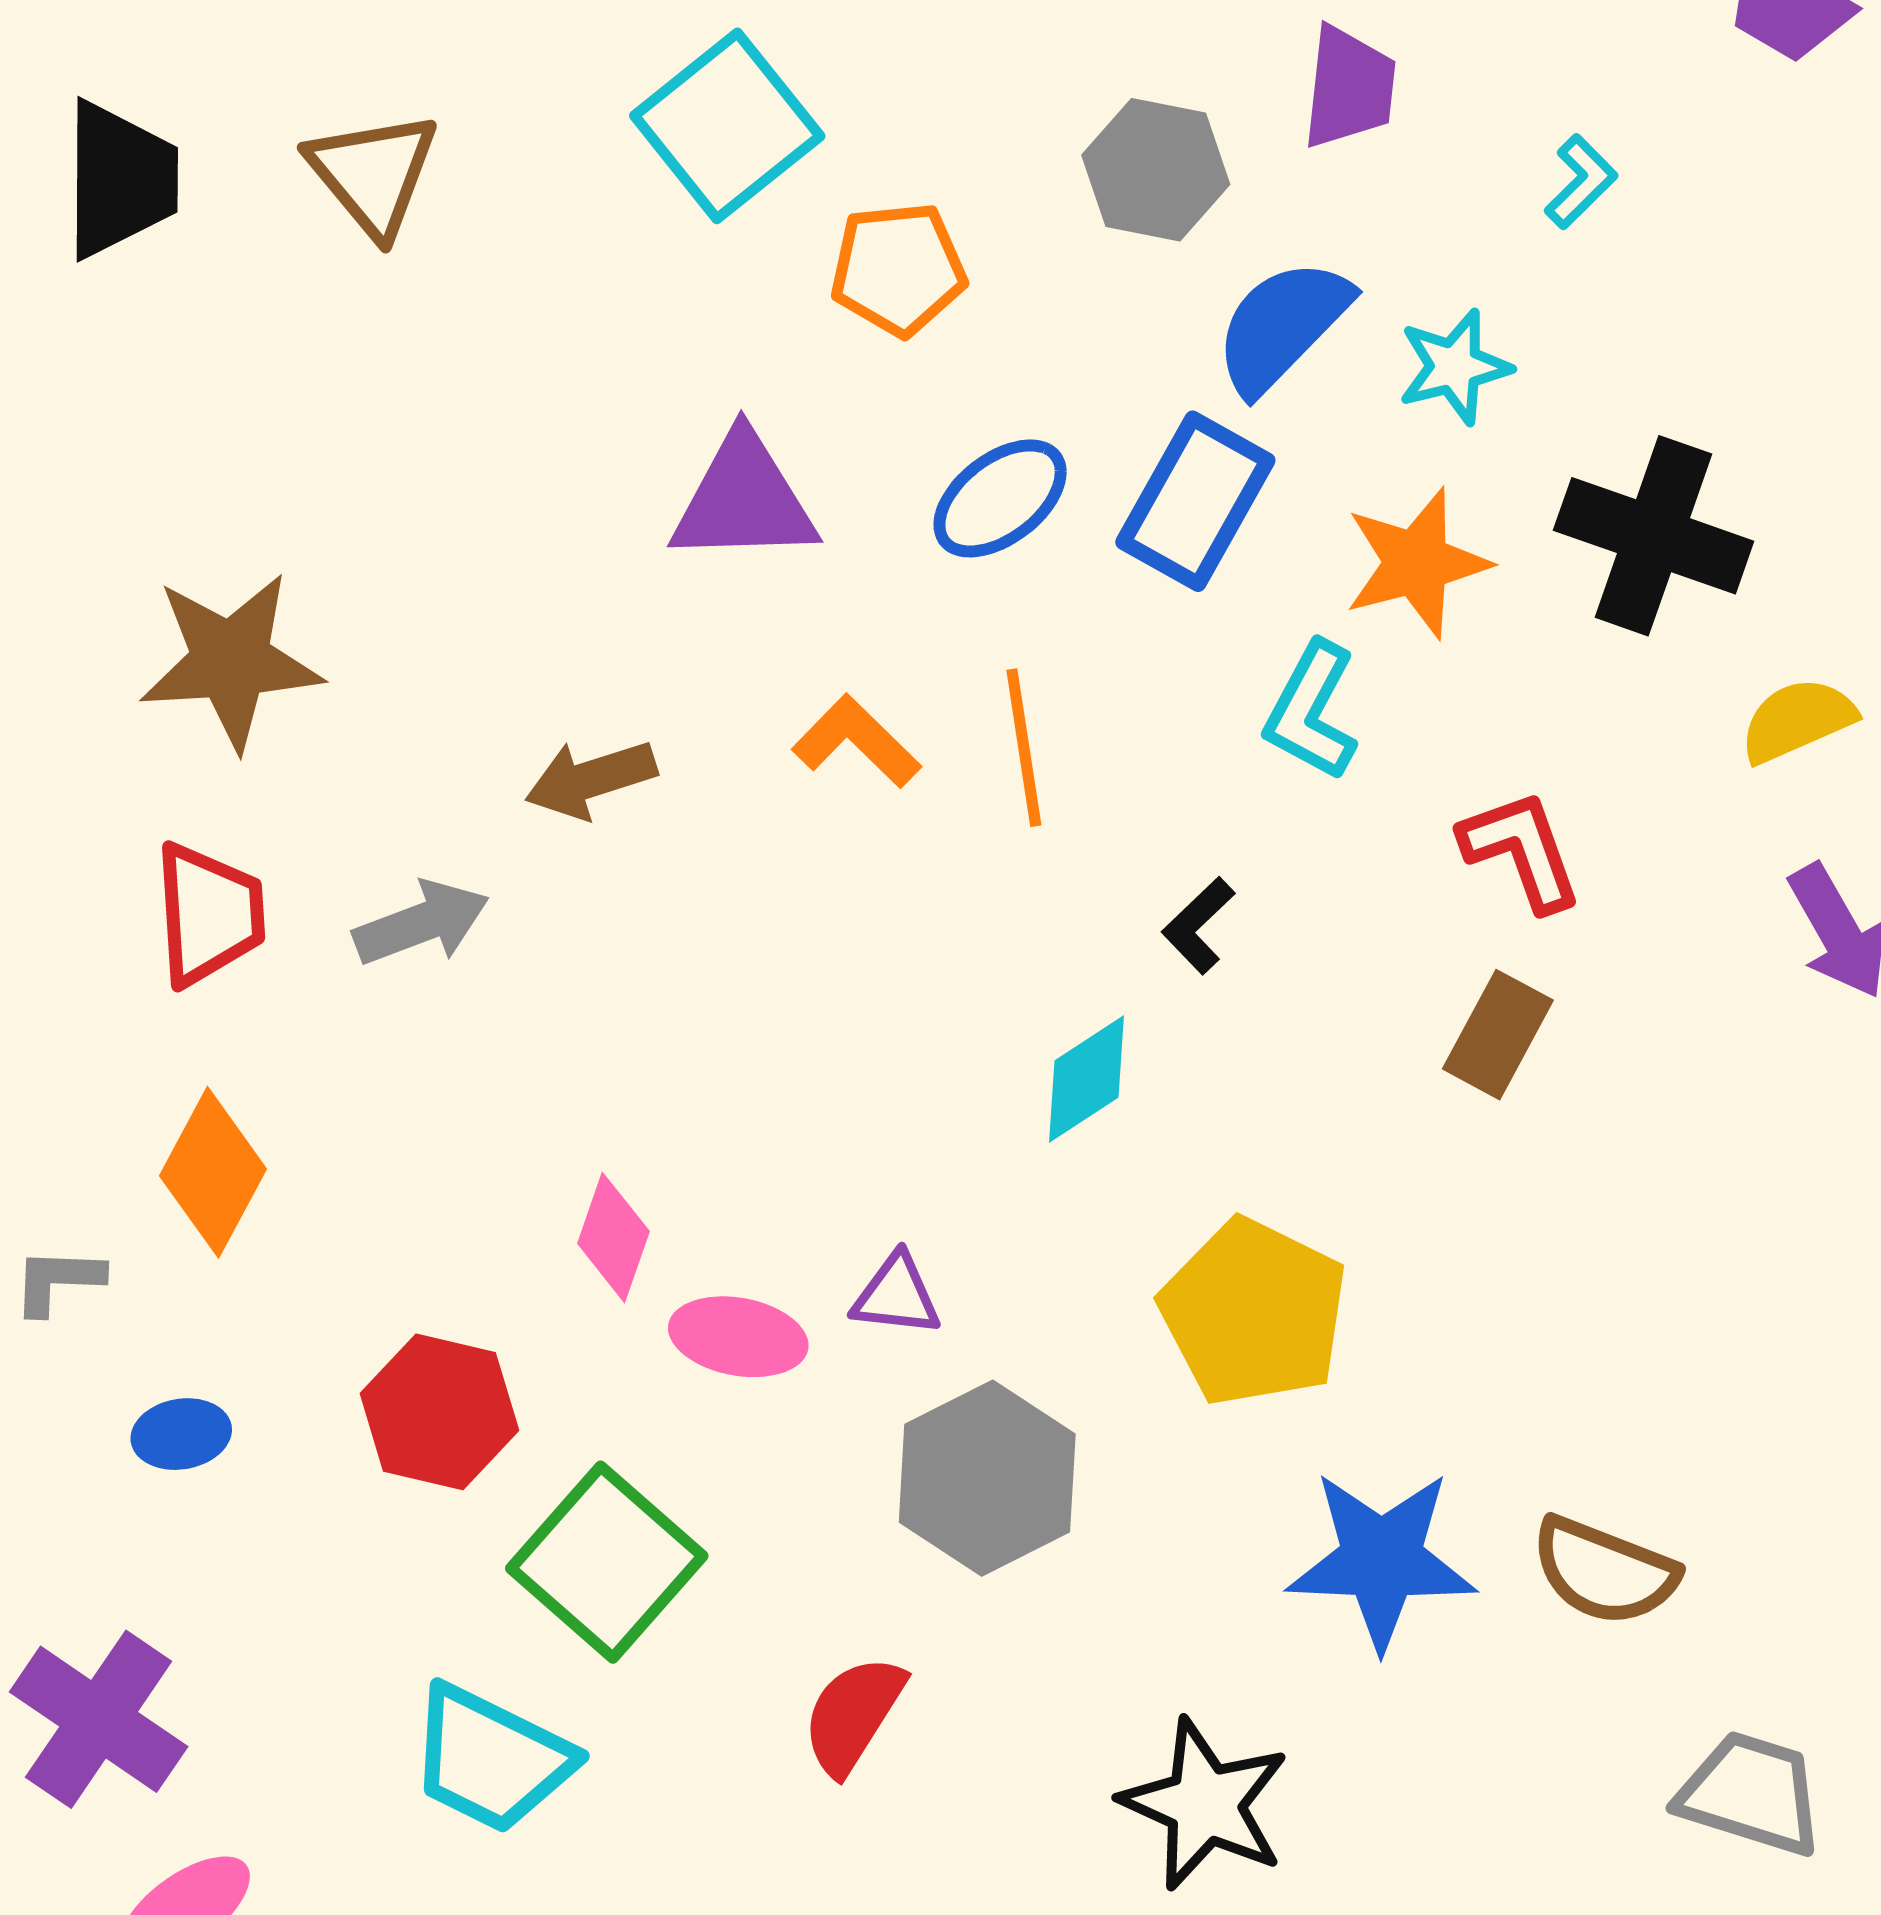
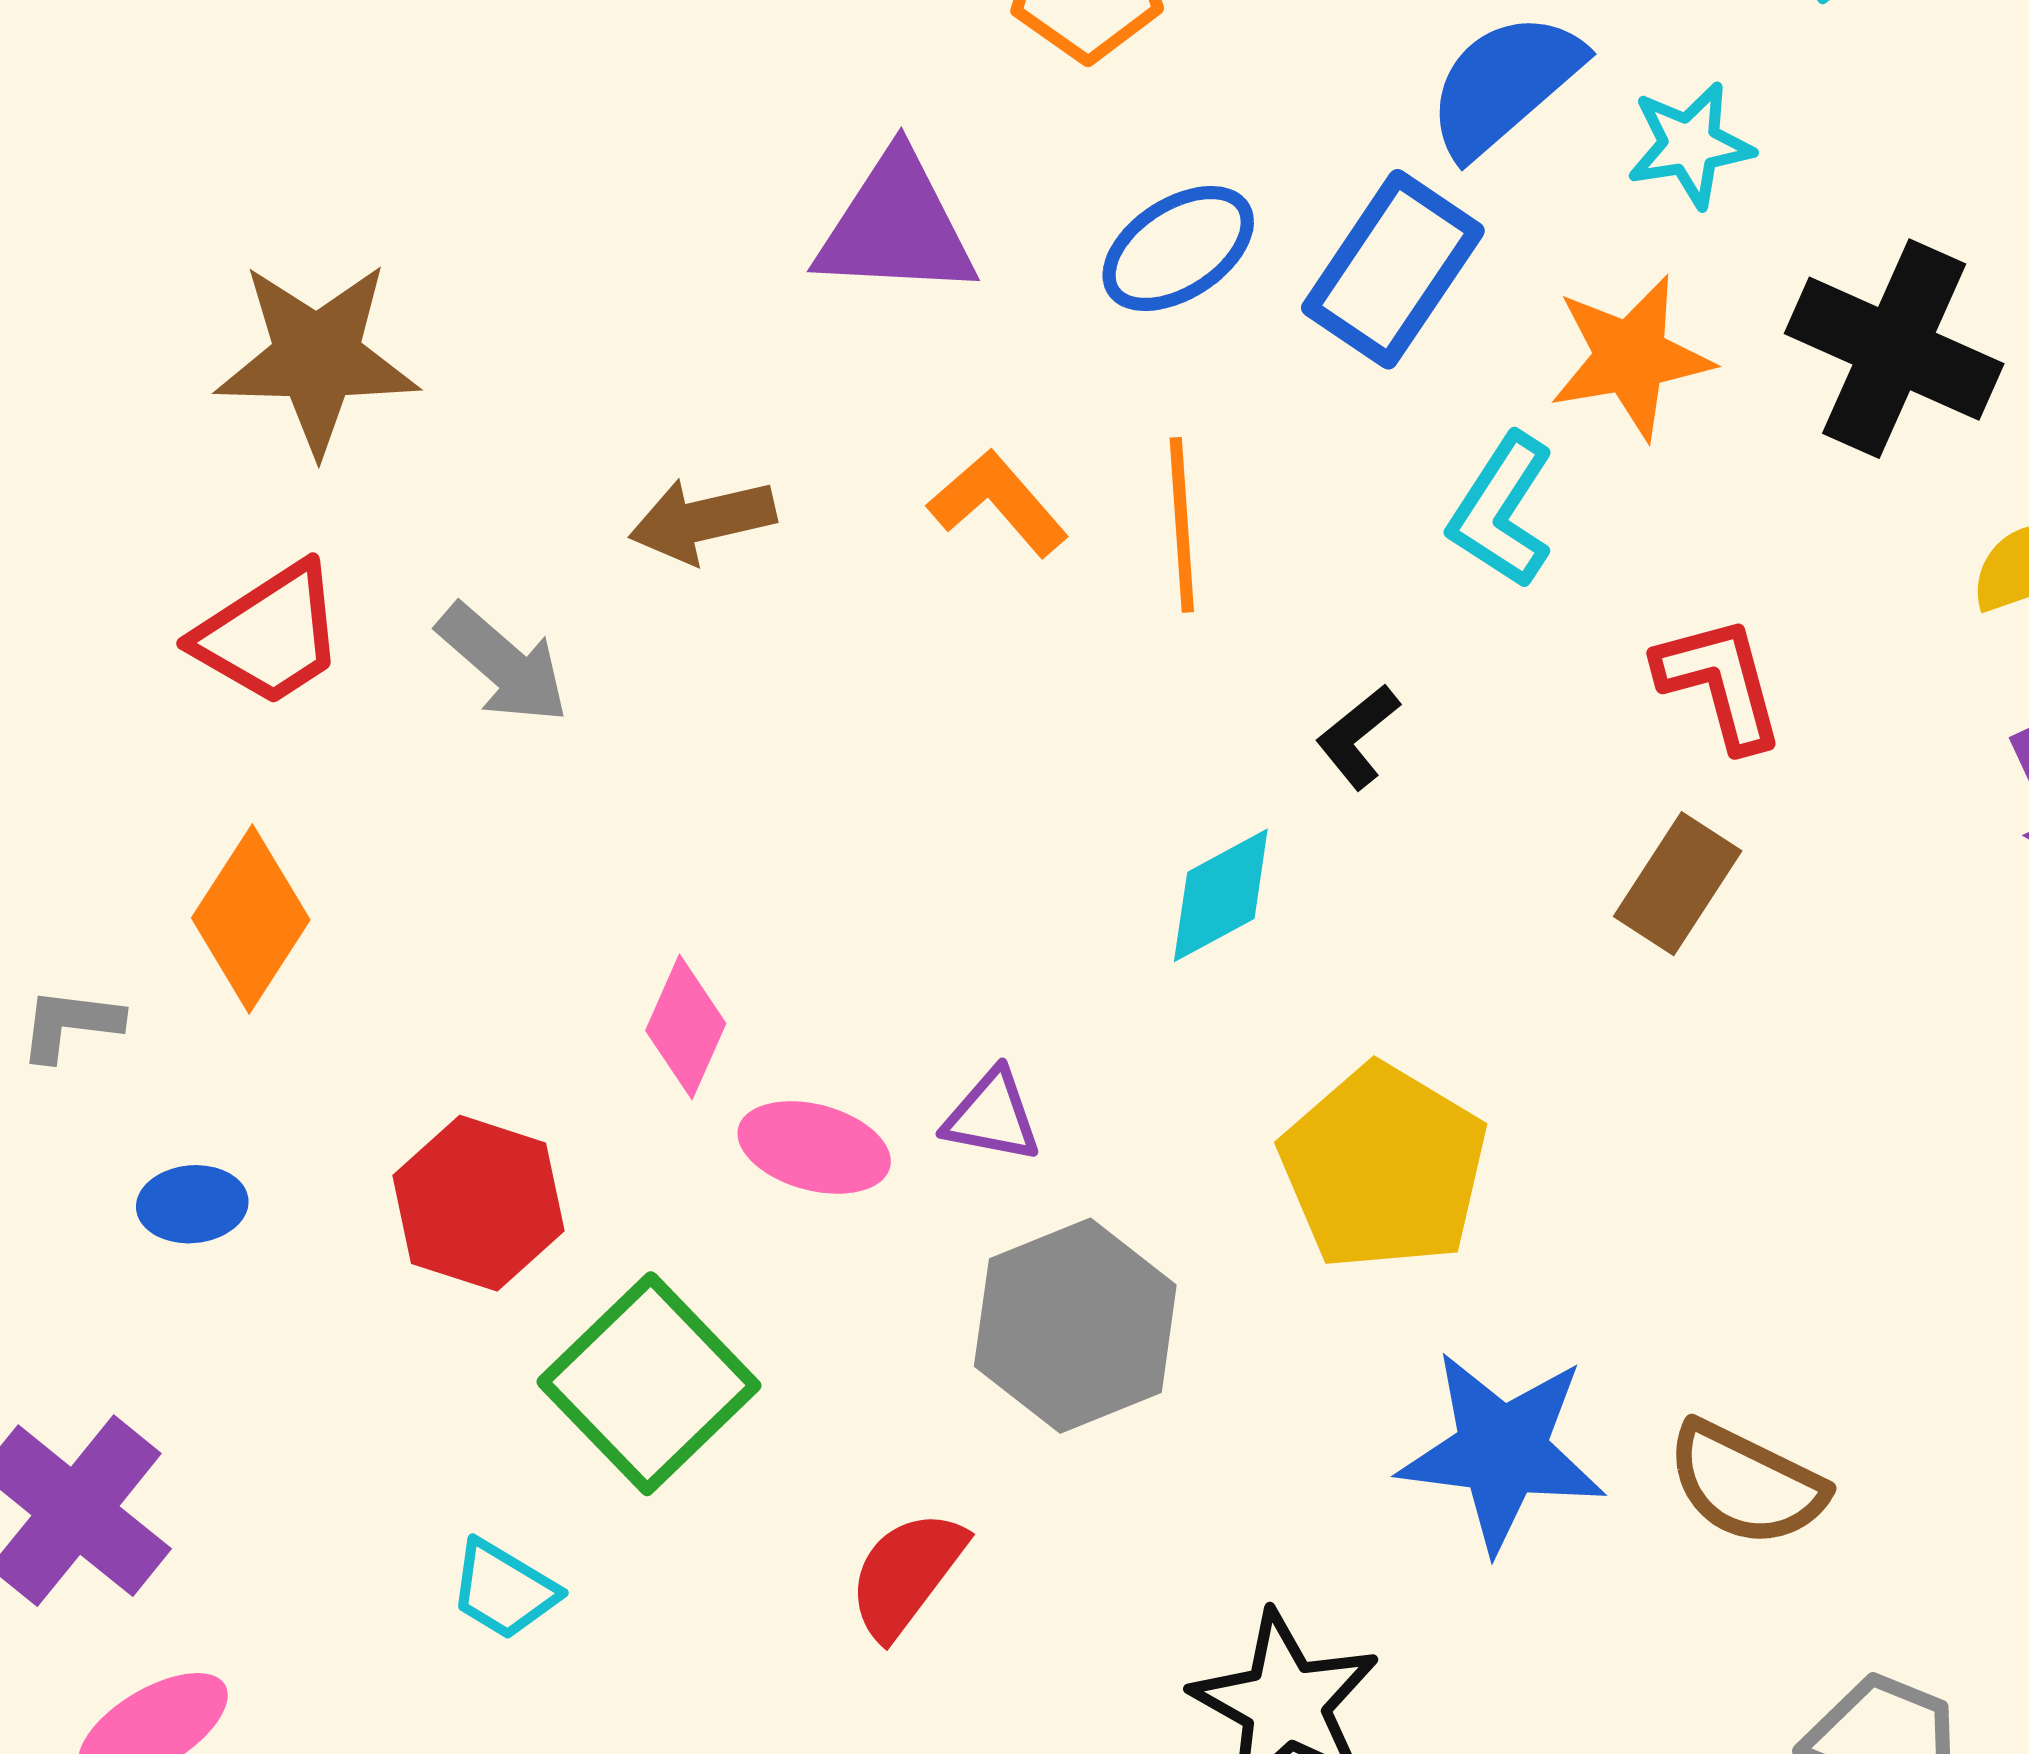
red trapezoid: (209, 914) -> (270, 634), turned 56
gray arrow: (421, 923) -> (503, 664), turned 57
cyan trapezoid: (491, 1759) -> (504, 1590), size x0.6

